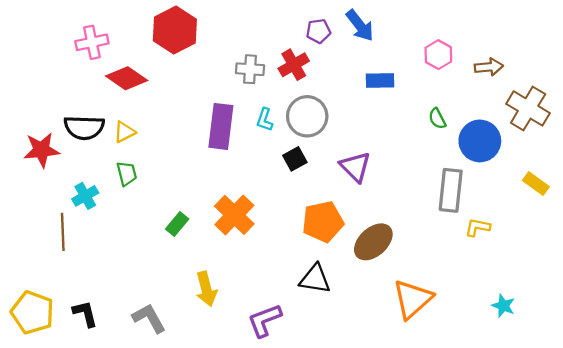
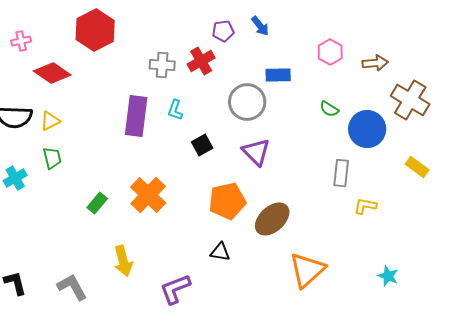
blue arrow: (360, 25) -> (260, 26), size x0.7
pink cross: (92, 42) -> (21, 41), size x0.7
gray circle: (307, 116) -> (247, 102), moved
green semicircle: (437, 119) -> (329, 109), turned -30
gray rectangle: (451, 190) -> (341, 173), size x0.7
black triangle: (315, 279) -> (220, 252), size x0.7

